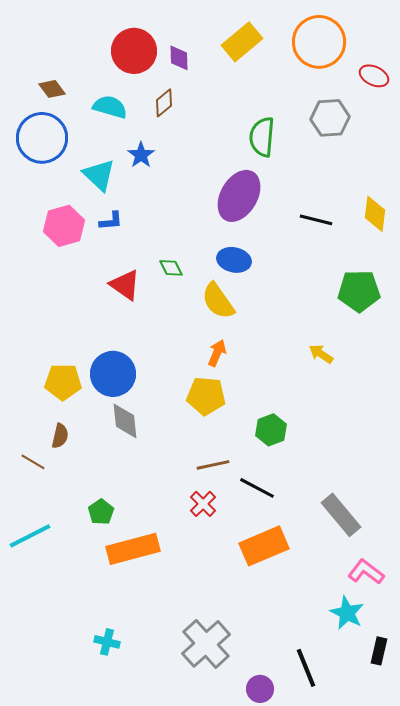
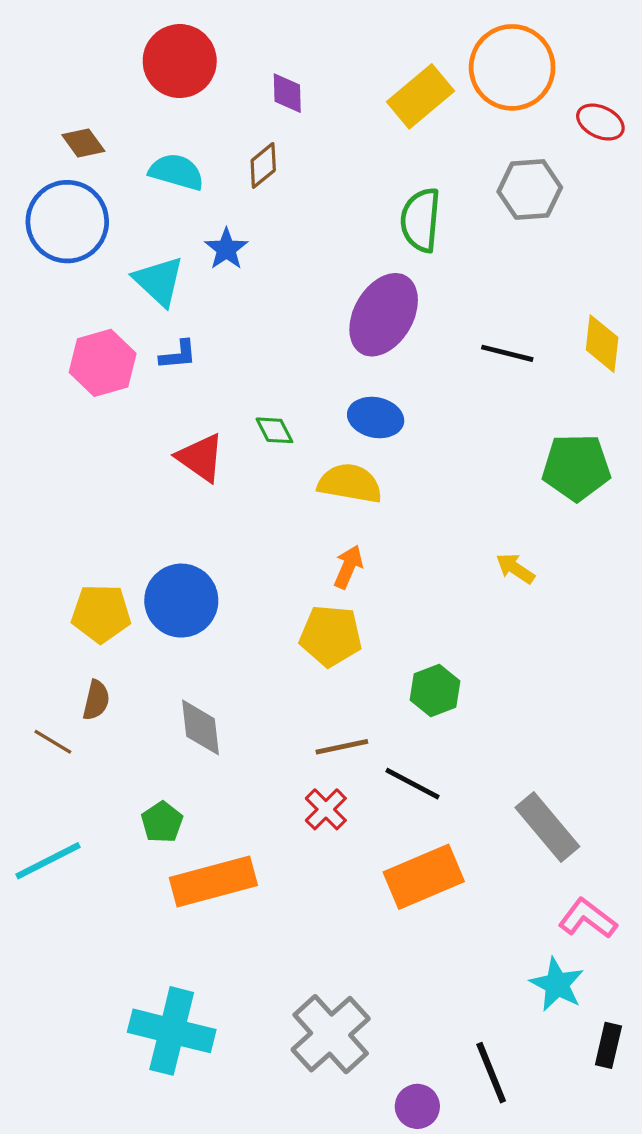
yellow rectangle: (242, 42) -> (421, 96), moved
red circle: (134, 51) -> (180, 61), moved
yellow semicircle: (218, 301) -> (350, 483), turned 135
gray diamond: (125, 421) -> (201, 727), moved
cyan cross: (107, 642) -> (172, 1031), size x2.0

